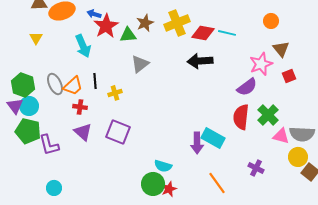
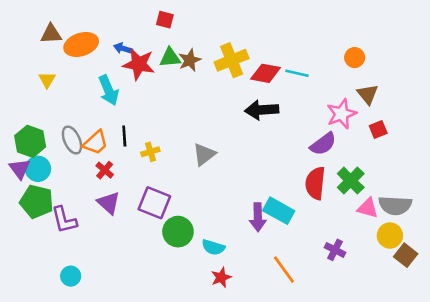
red star: (106, 26) -> (139, 64), turned -30
green triangle: (128, 35) -> (170, 58), moved
gray triangle: (140, 64) -> (204, 154), moved
red cross: (80, 107) -> (105, 170), turned 32
green circle: (153, 184) -> (178, 232), moved

